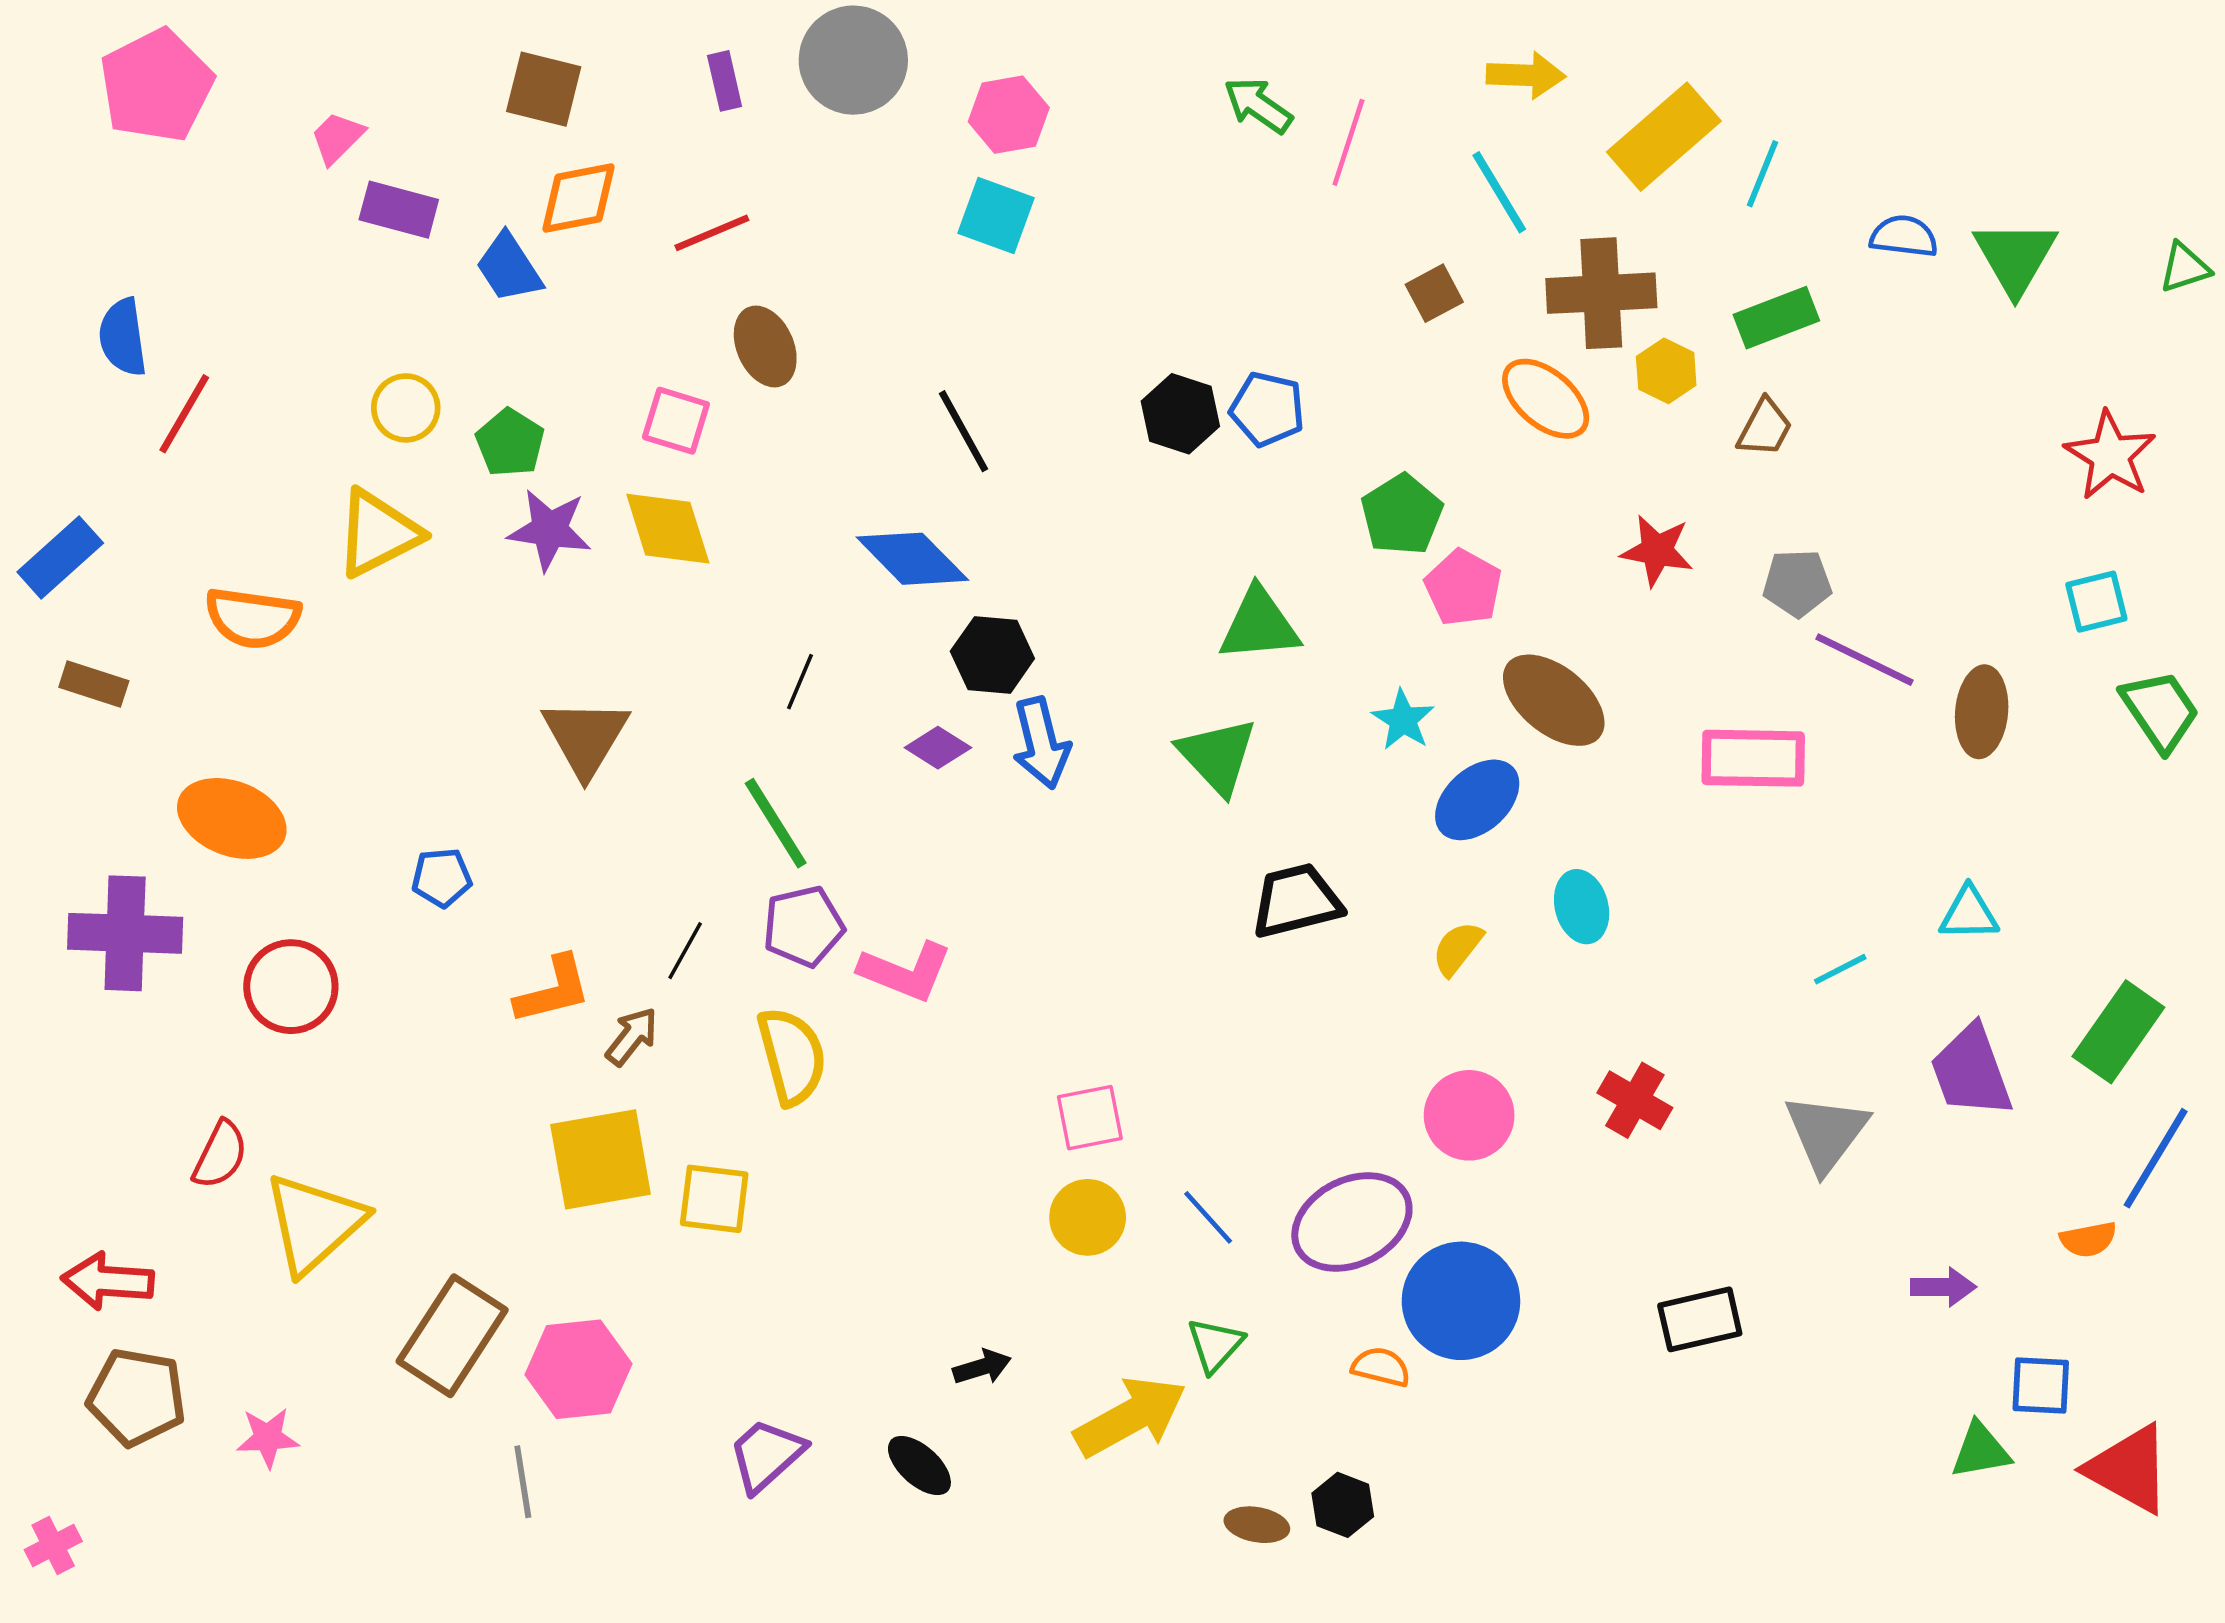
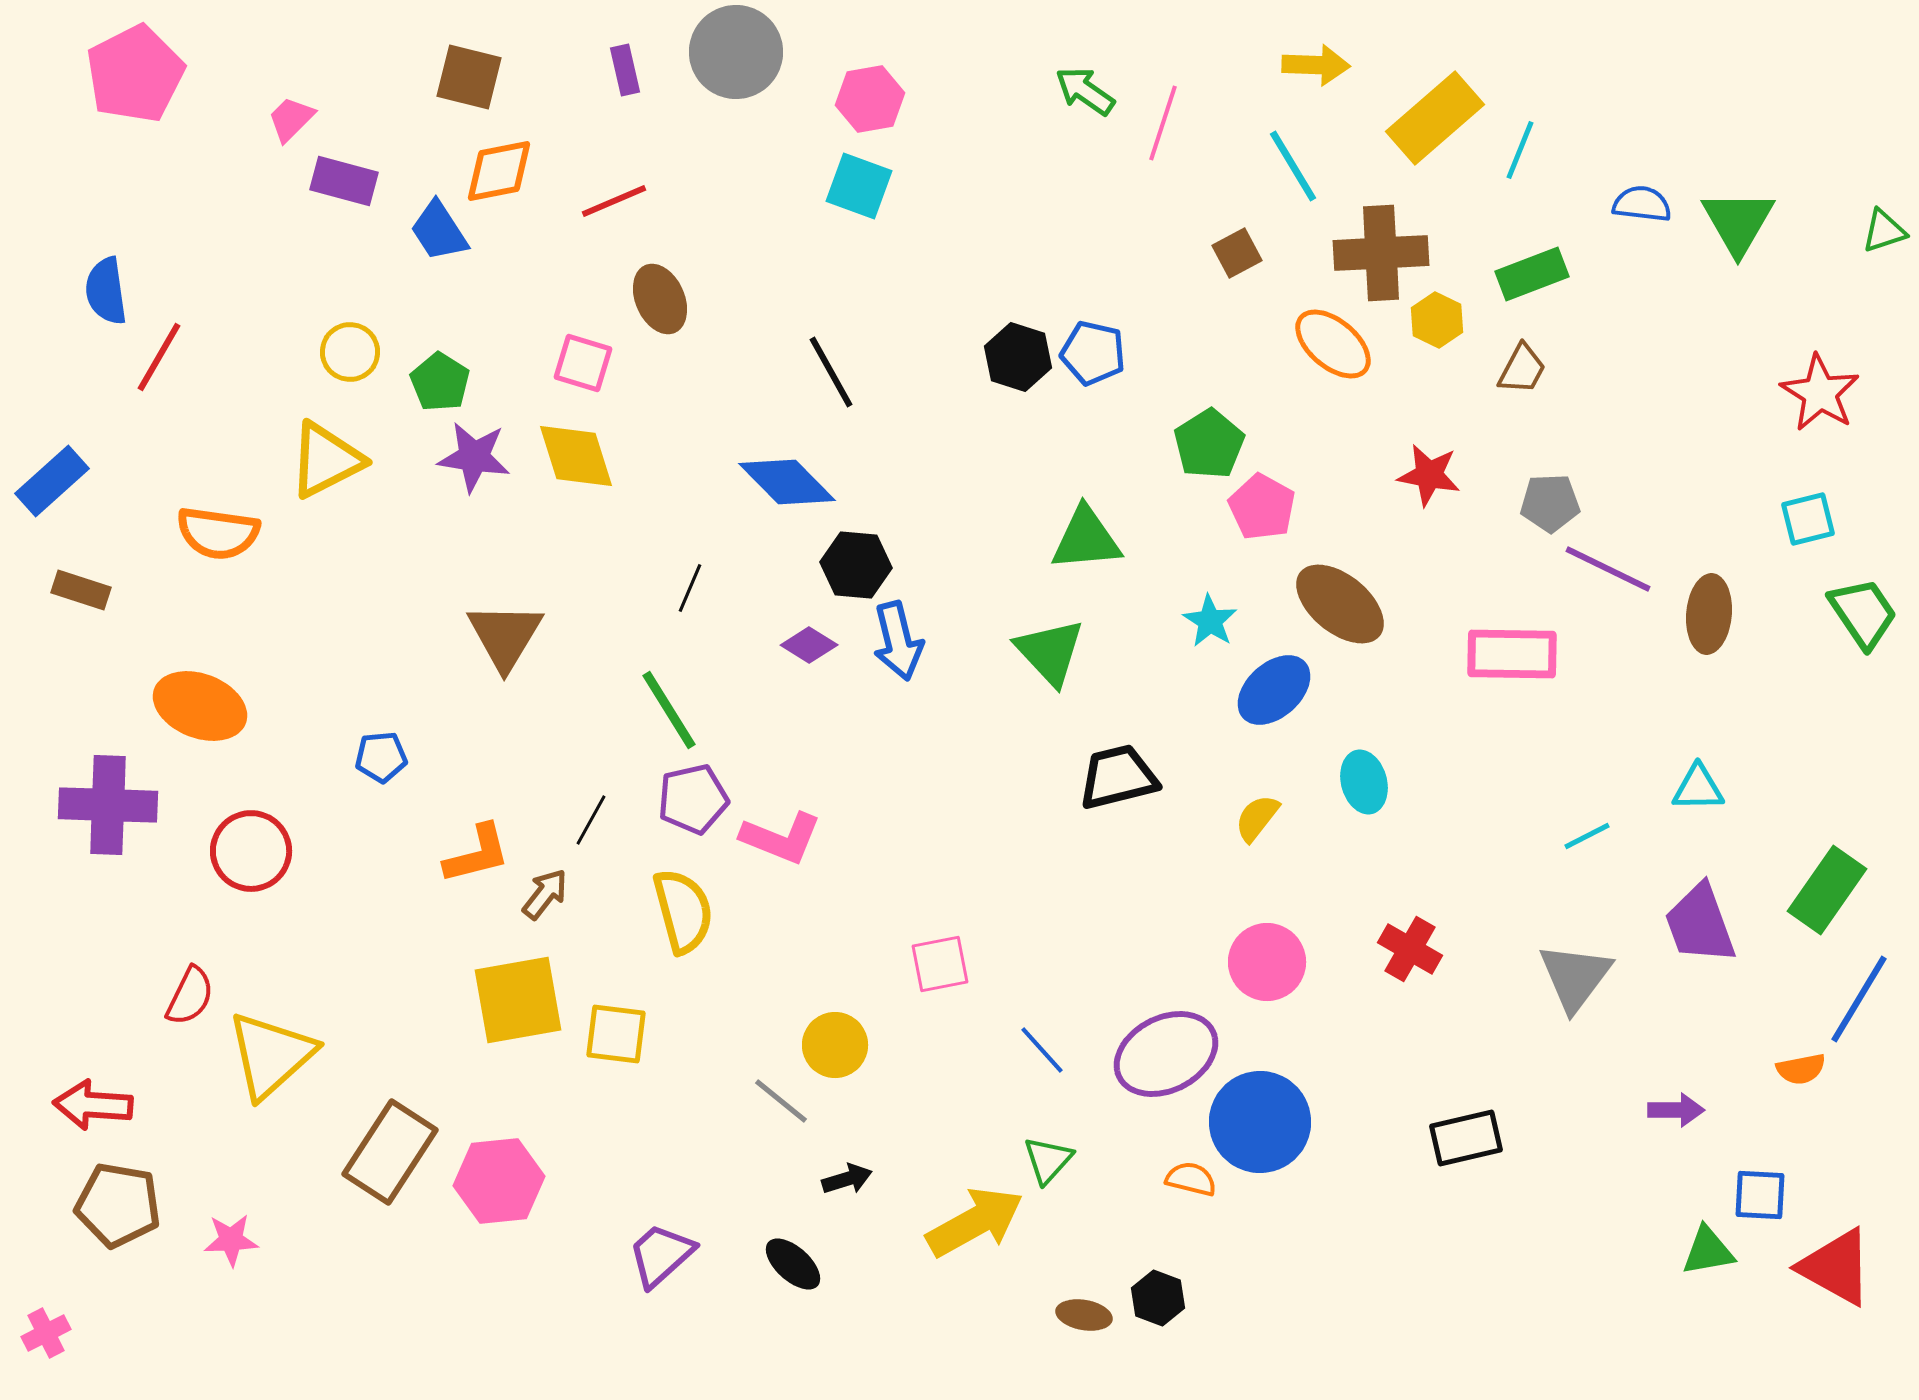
yellow circle: (1088, 1217) -> (835, 1045), moved
gray line: (523, 1482) -> (781, 1101), moved, turned -42

